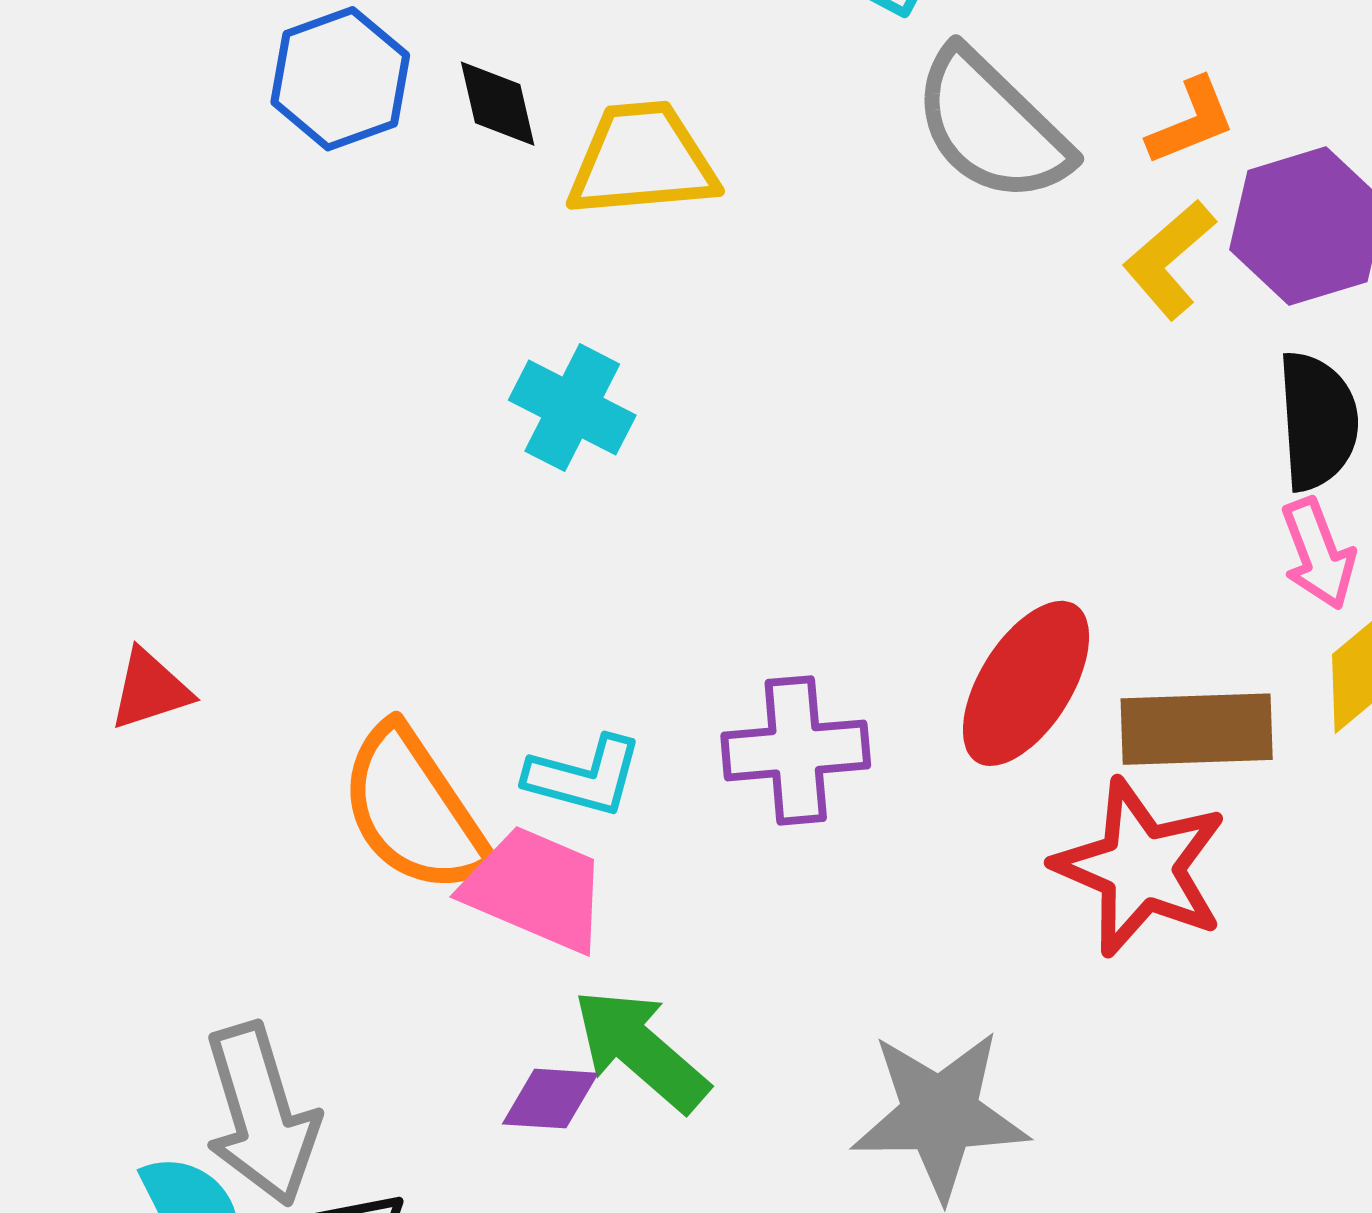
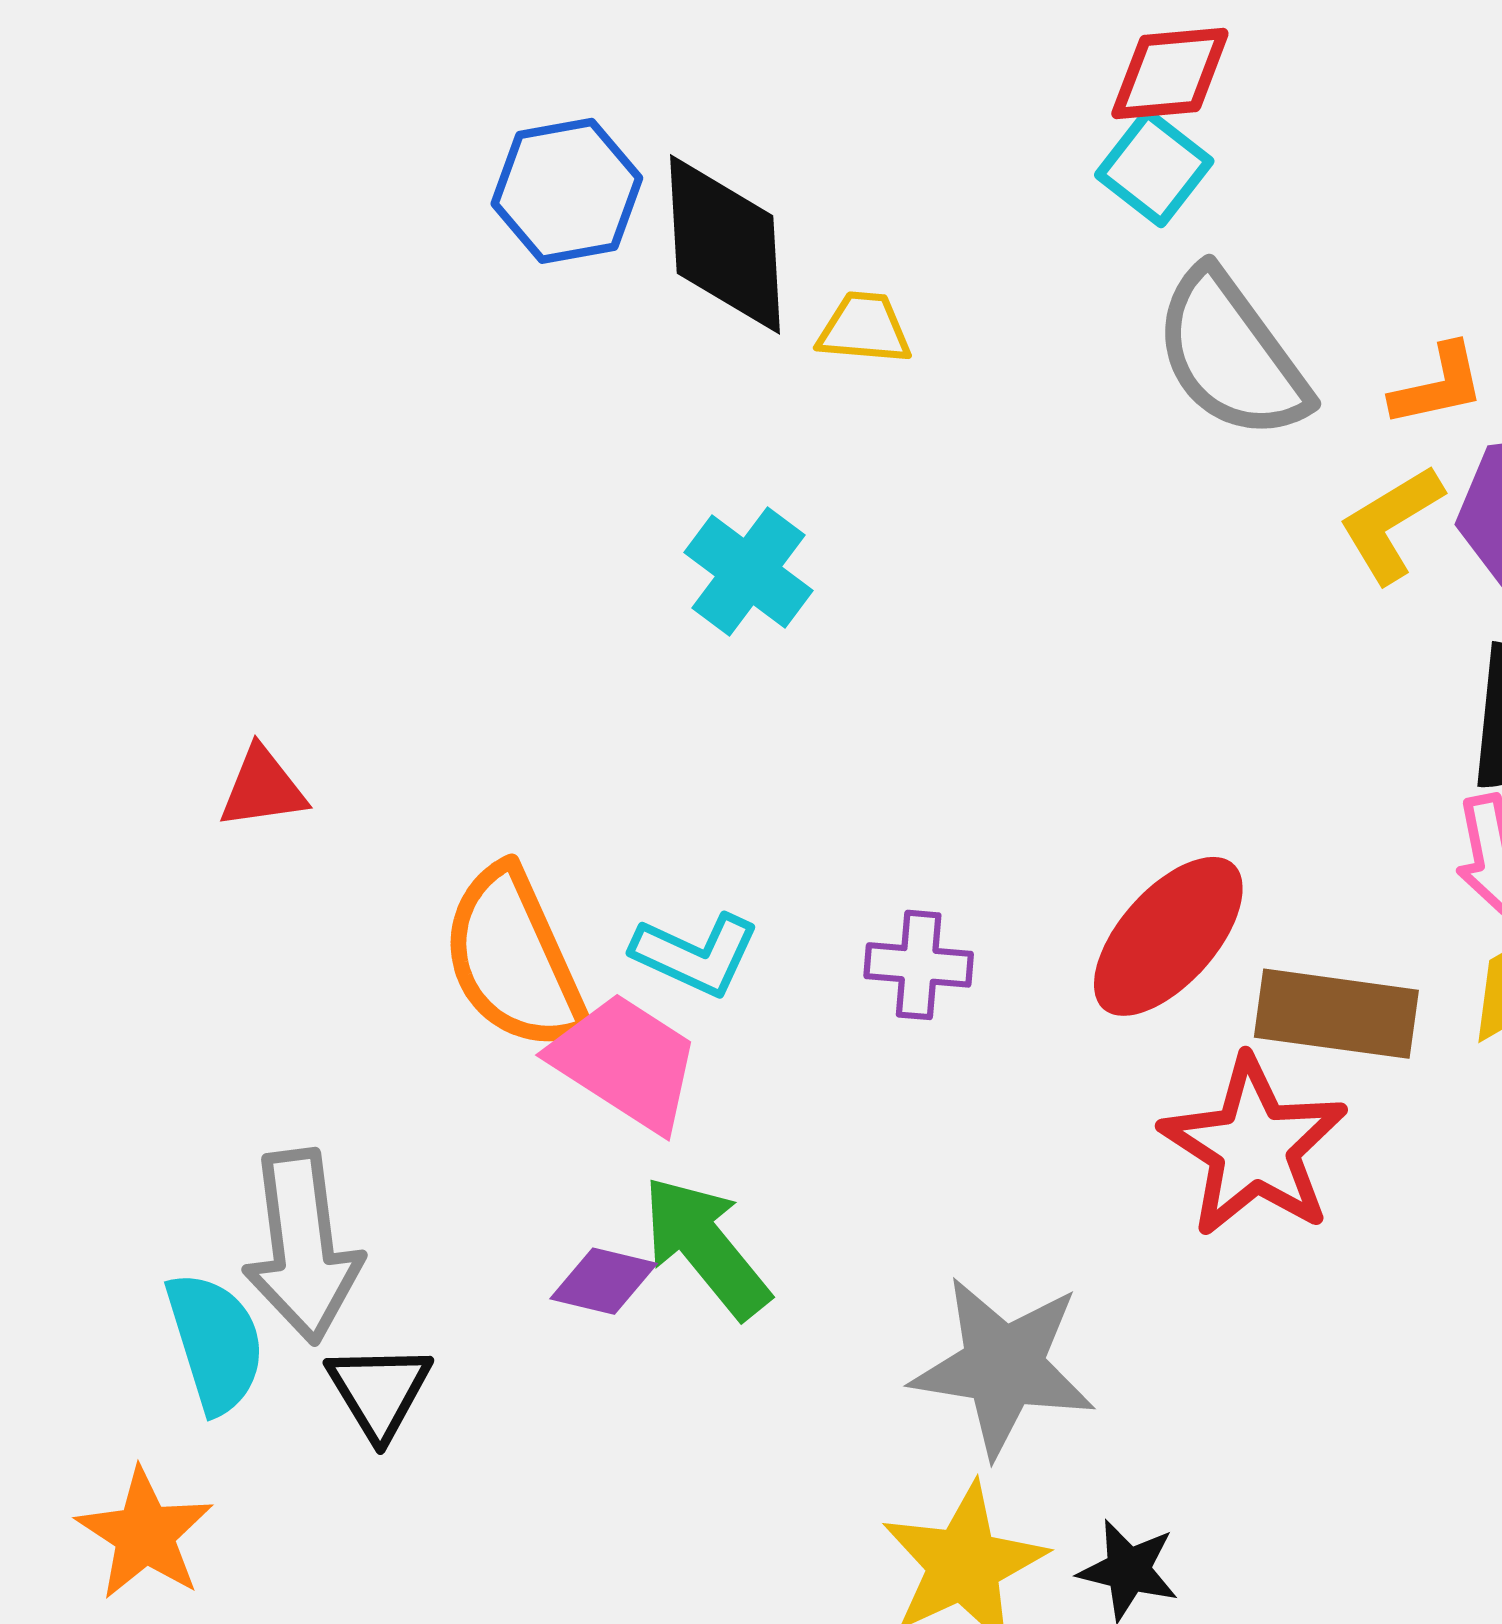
black diamond: (498, 104) -> (725, 244), size x1.8
yellow trapezoid: (642, 160) -> (864, 328), size x0.6
purple cross: (796, 750) -> (919, 965), size x0.7

